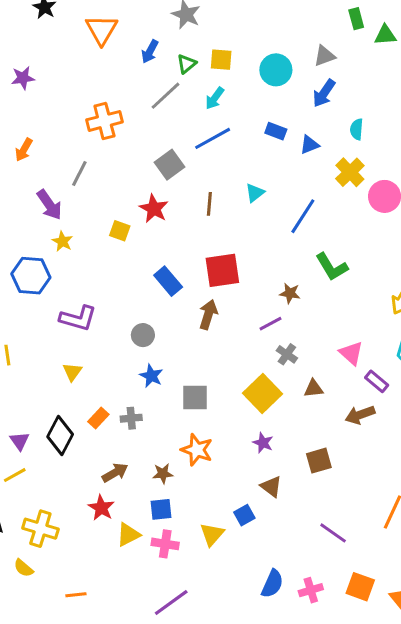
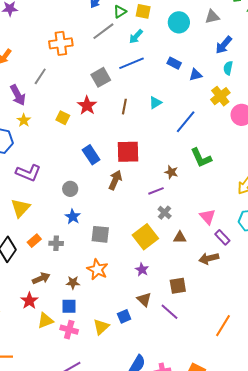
blue arrow: (324, 93) -> (224, 45), moved
yellow triangle: (72, 372) -> (20, 208), size x1.5
purple line: (333, 533) -> (169, 312), moved

